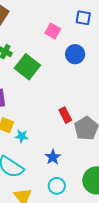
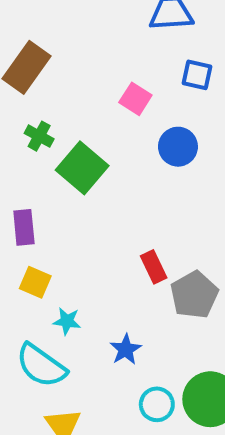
cyan star: (22, 136) -> (67, 321), moved
cyan circle: (57, 186) -> (157, 404), moved

